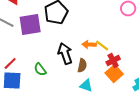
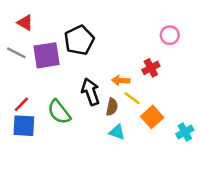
yellow line: (102, 45) -> (132, 98), moved
red cross: (113, 60) -> (151, 68), moved
green semicircle: (40, 69) -> (59, 112), size x1.5

